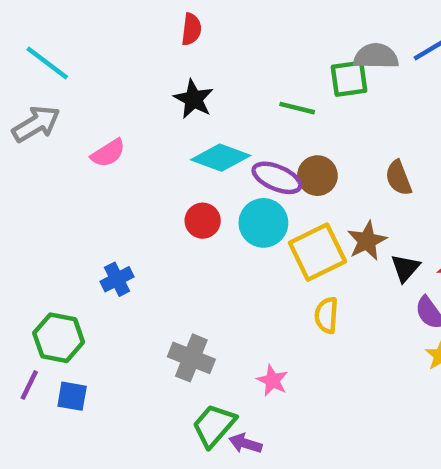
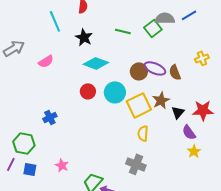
cyan line: (47, 63) -> (55, 21), moved, turned 30
green square: (349, 79) -> (153, 28), turned -30
green line: (297, 108) -> (123, 31), moved
purple ellipse: (277, 178) -> (155, 68), moved
gray cross: (191, 358) -> (136, 164), moved
pink star: (272, 380) -> (62, 165), moved

